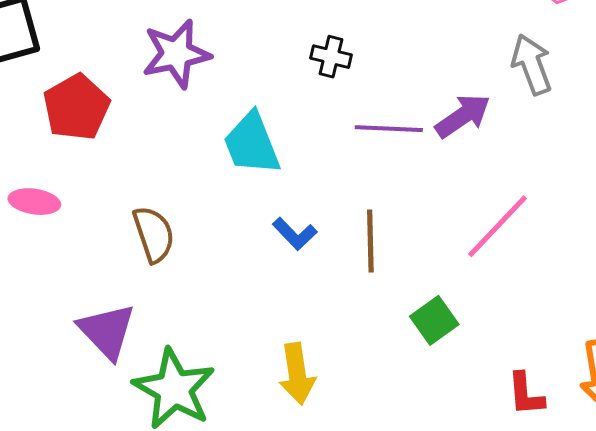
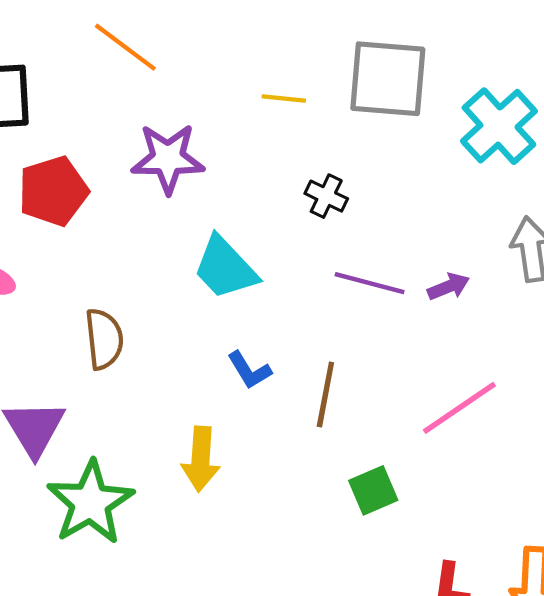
purple arrow: (463, 116) -> (449, 287), size x0.7
cyan trapezoid: (252, 144) -> (225, 268), turned -34
yellow arrow: (297, 374) -> (201, 459), moved

